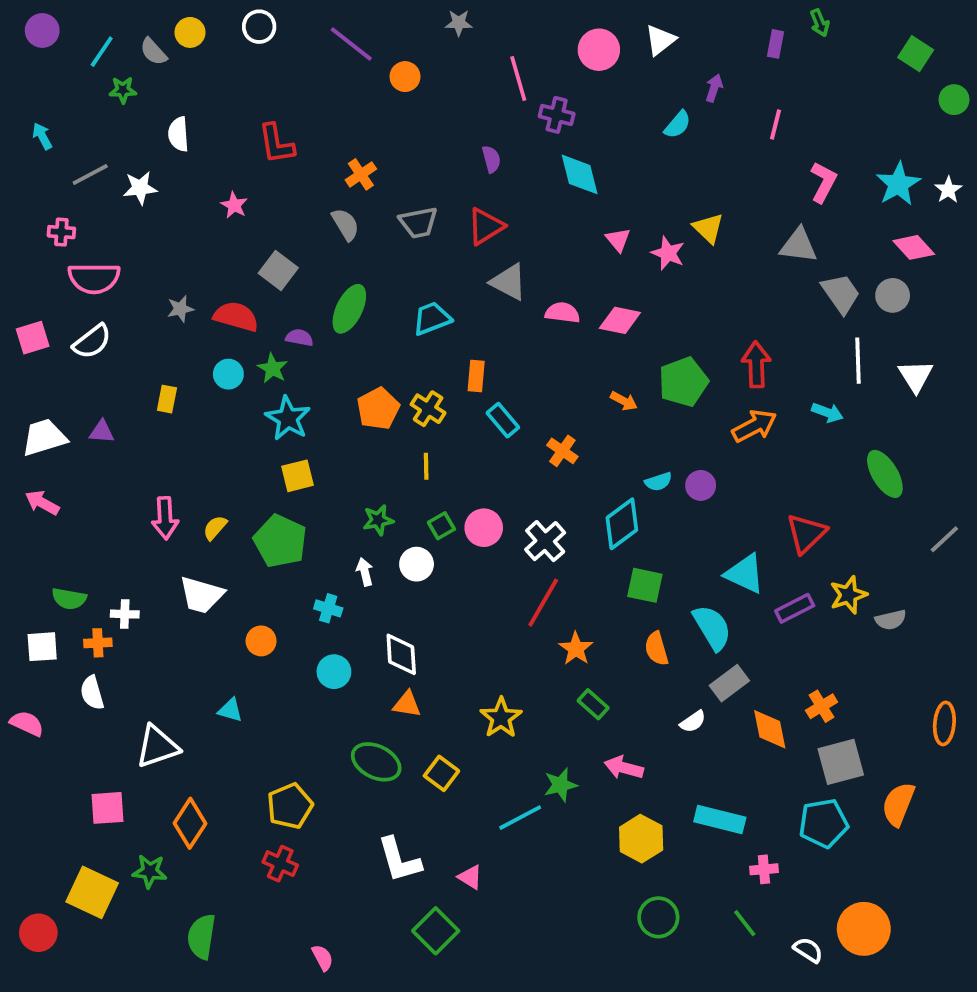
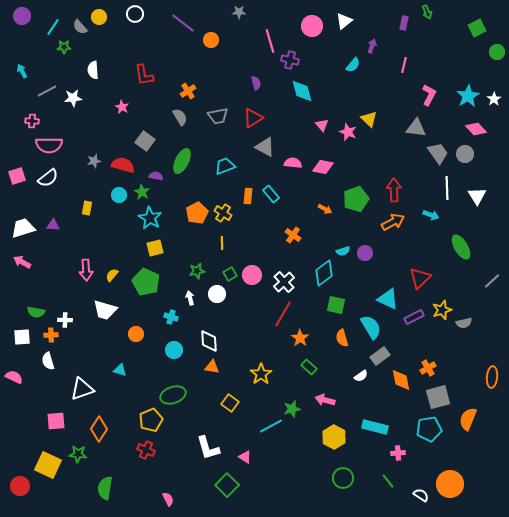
green square: (916, 54) -> (477, 28), turned 30
cyan rectangle: (503, 420) -> (271, 194), moved
green ellipse: (376, 762) -> (173, 395), moved, turned -45

